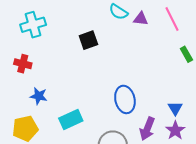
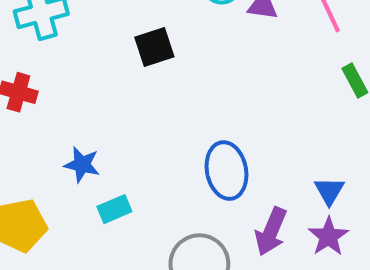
blue star: (39, 96) -> (82, 165), moved
cyan rectangle: (71, 119) -> (114, 209), size x0.7

